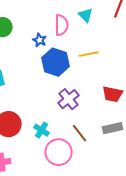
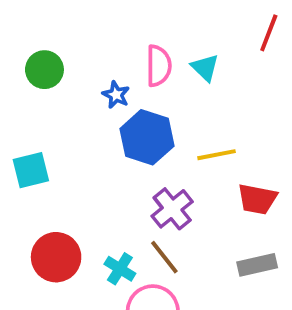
cyan triangle: (86, 15) -> (205, 68), moved
yellow line: (89, 54) -> (217, 155), moved
brown line: (80, 133) -> (164, 257), moved

